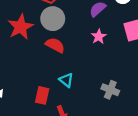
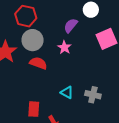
pink star: (99, 37) -> (64, 47), moved
cyan triangle: (66, 80) -> (67, 92), moved

